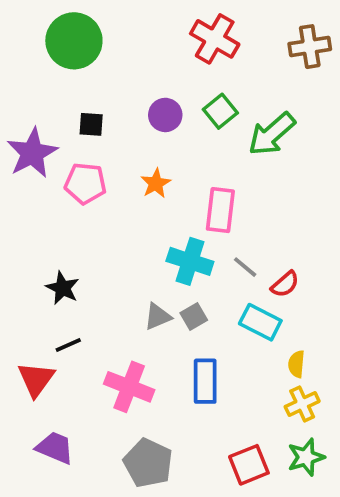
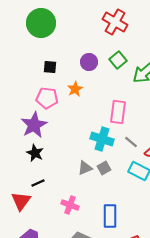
purple star: (32, 153) -> (34, 125), moved
orange star: (156, 183) -> (75, 89), moved
blue rectangle: (205, 381) -> (110, 216), moved
pink cross: (129, 387) -> (70, 205), size x0.7

